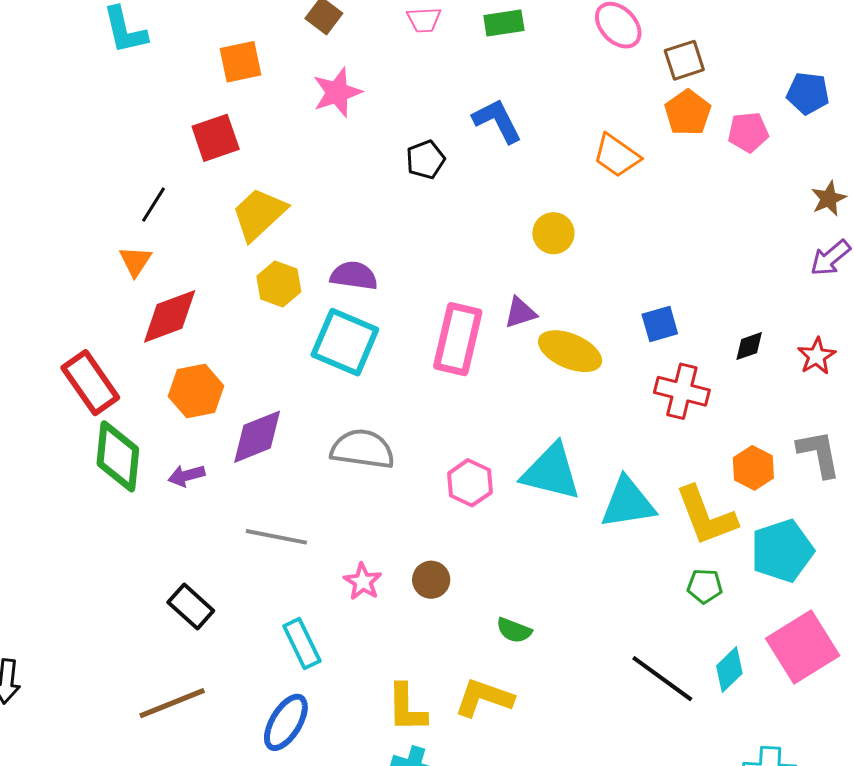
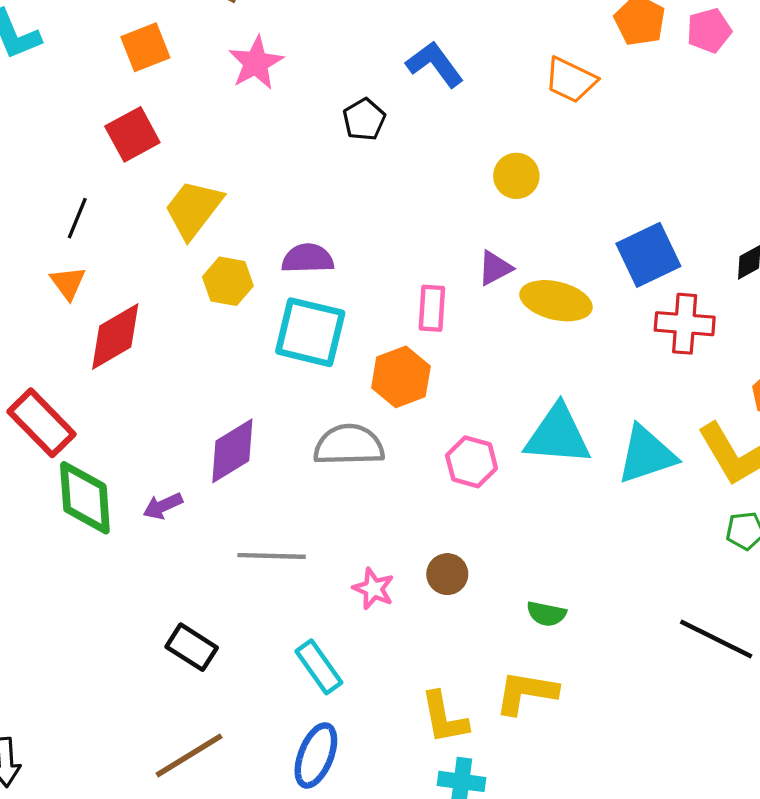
blue square: (660, 324) -> (648, 255), size x1.5
pink rectangle: (458, 339) -> (432, 308), size x0.6
orange hexagon: (196, 391) -> (401, 377), moved

